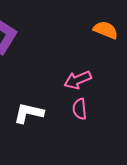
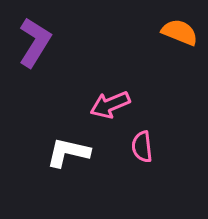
pink arrow: (78, 80) -> (110, 105), moved

